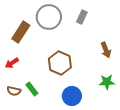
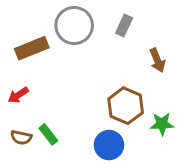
brown rectangle: (21, 32) -> (32, 48), turned 35
brown arrow: (106, 50) -> (157, 60), moved
brown hexagon: (60, 63) -> (126, 106), moved

